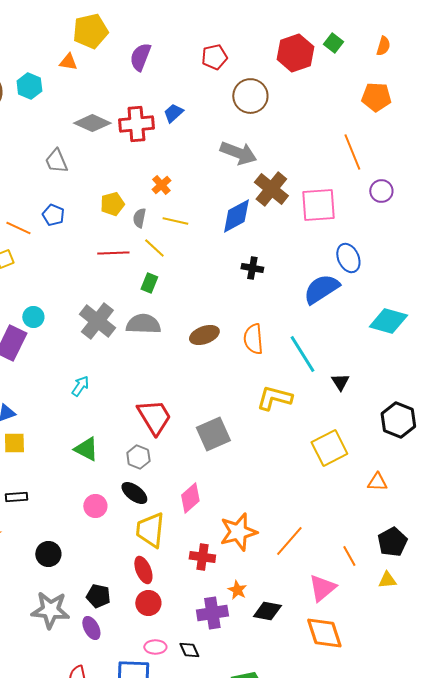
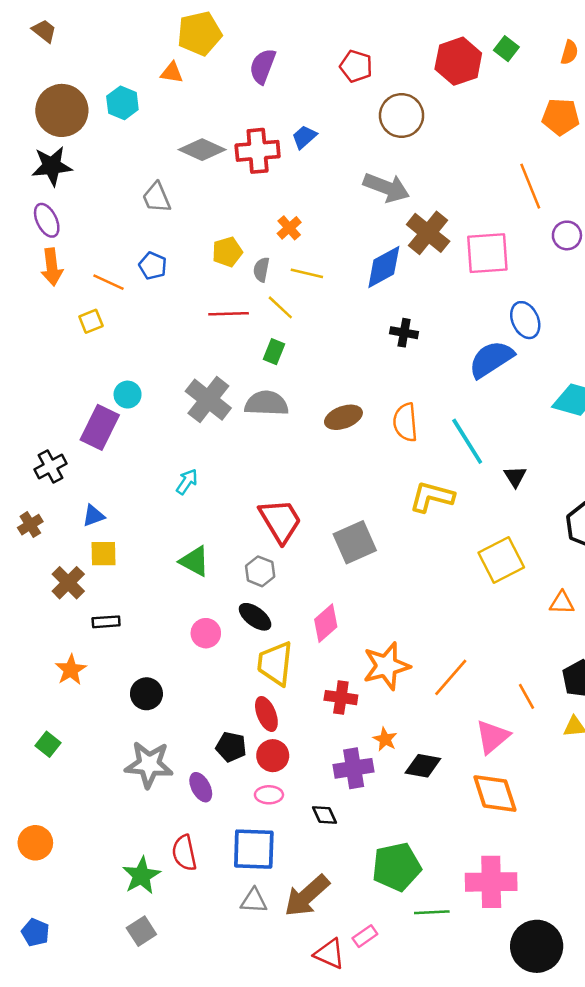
red pentagon: (214, 57) -> (356, 66), turned 30
black pentagon: (98, 596) -> (231, 747), moved
pink ellipse: (155, 647) -> (269, 795), moved

